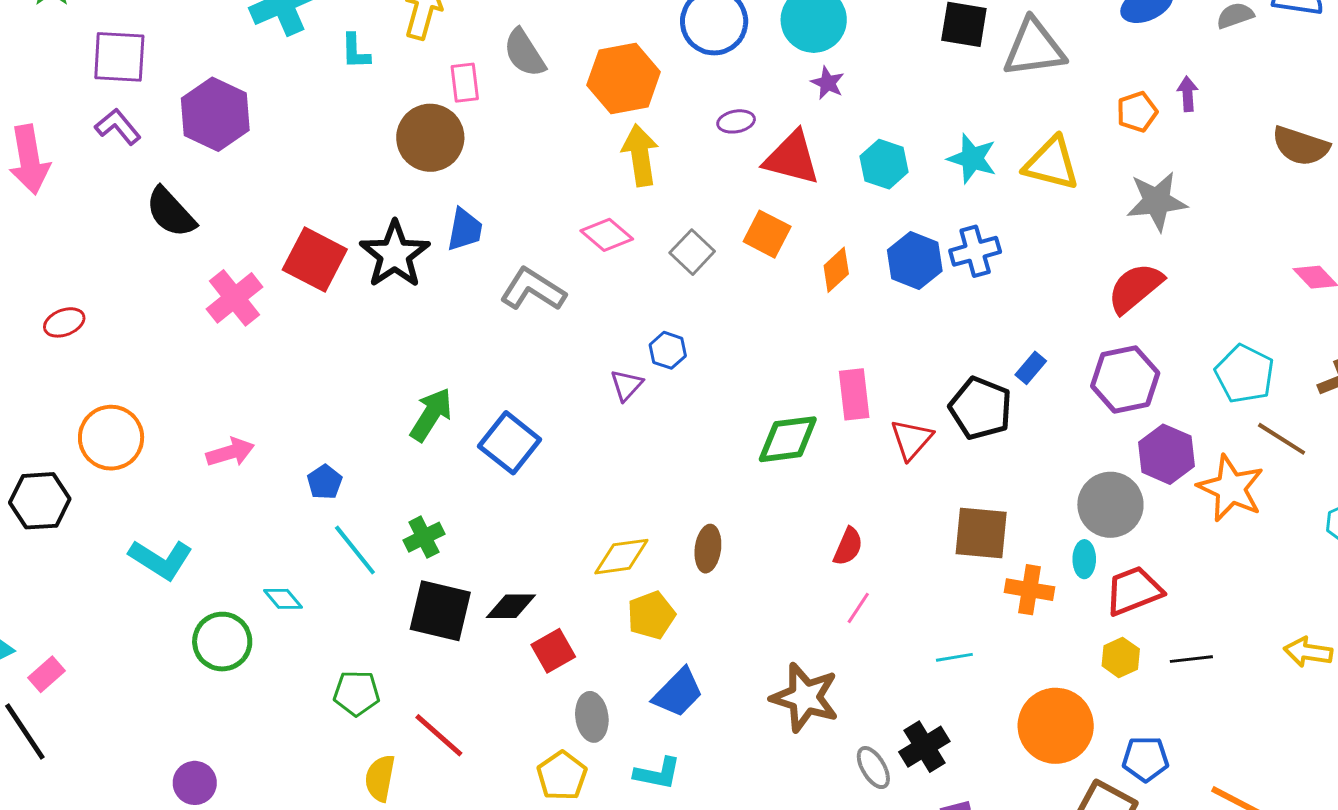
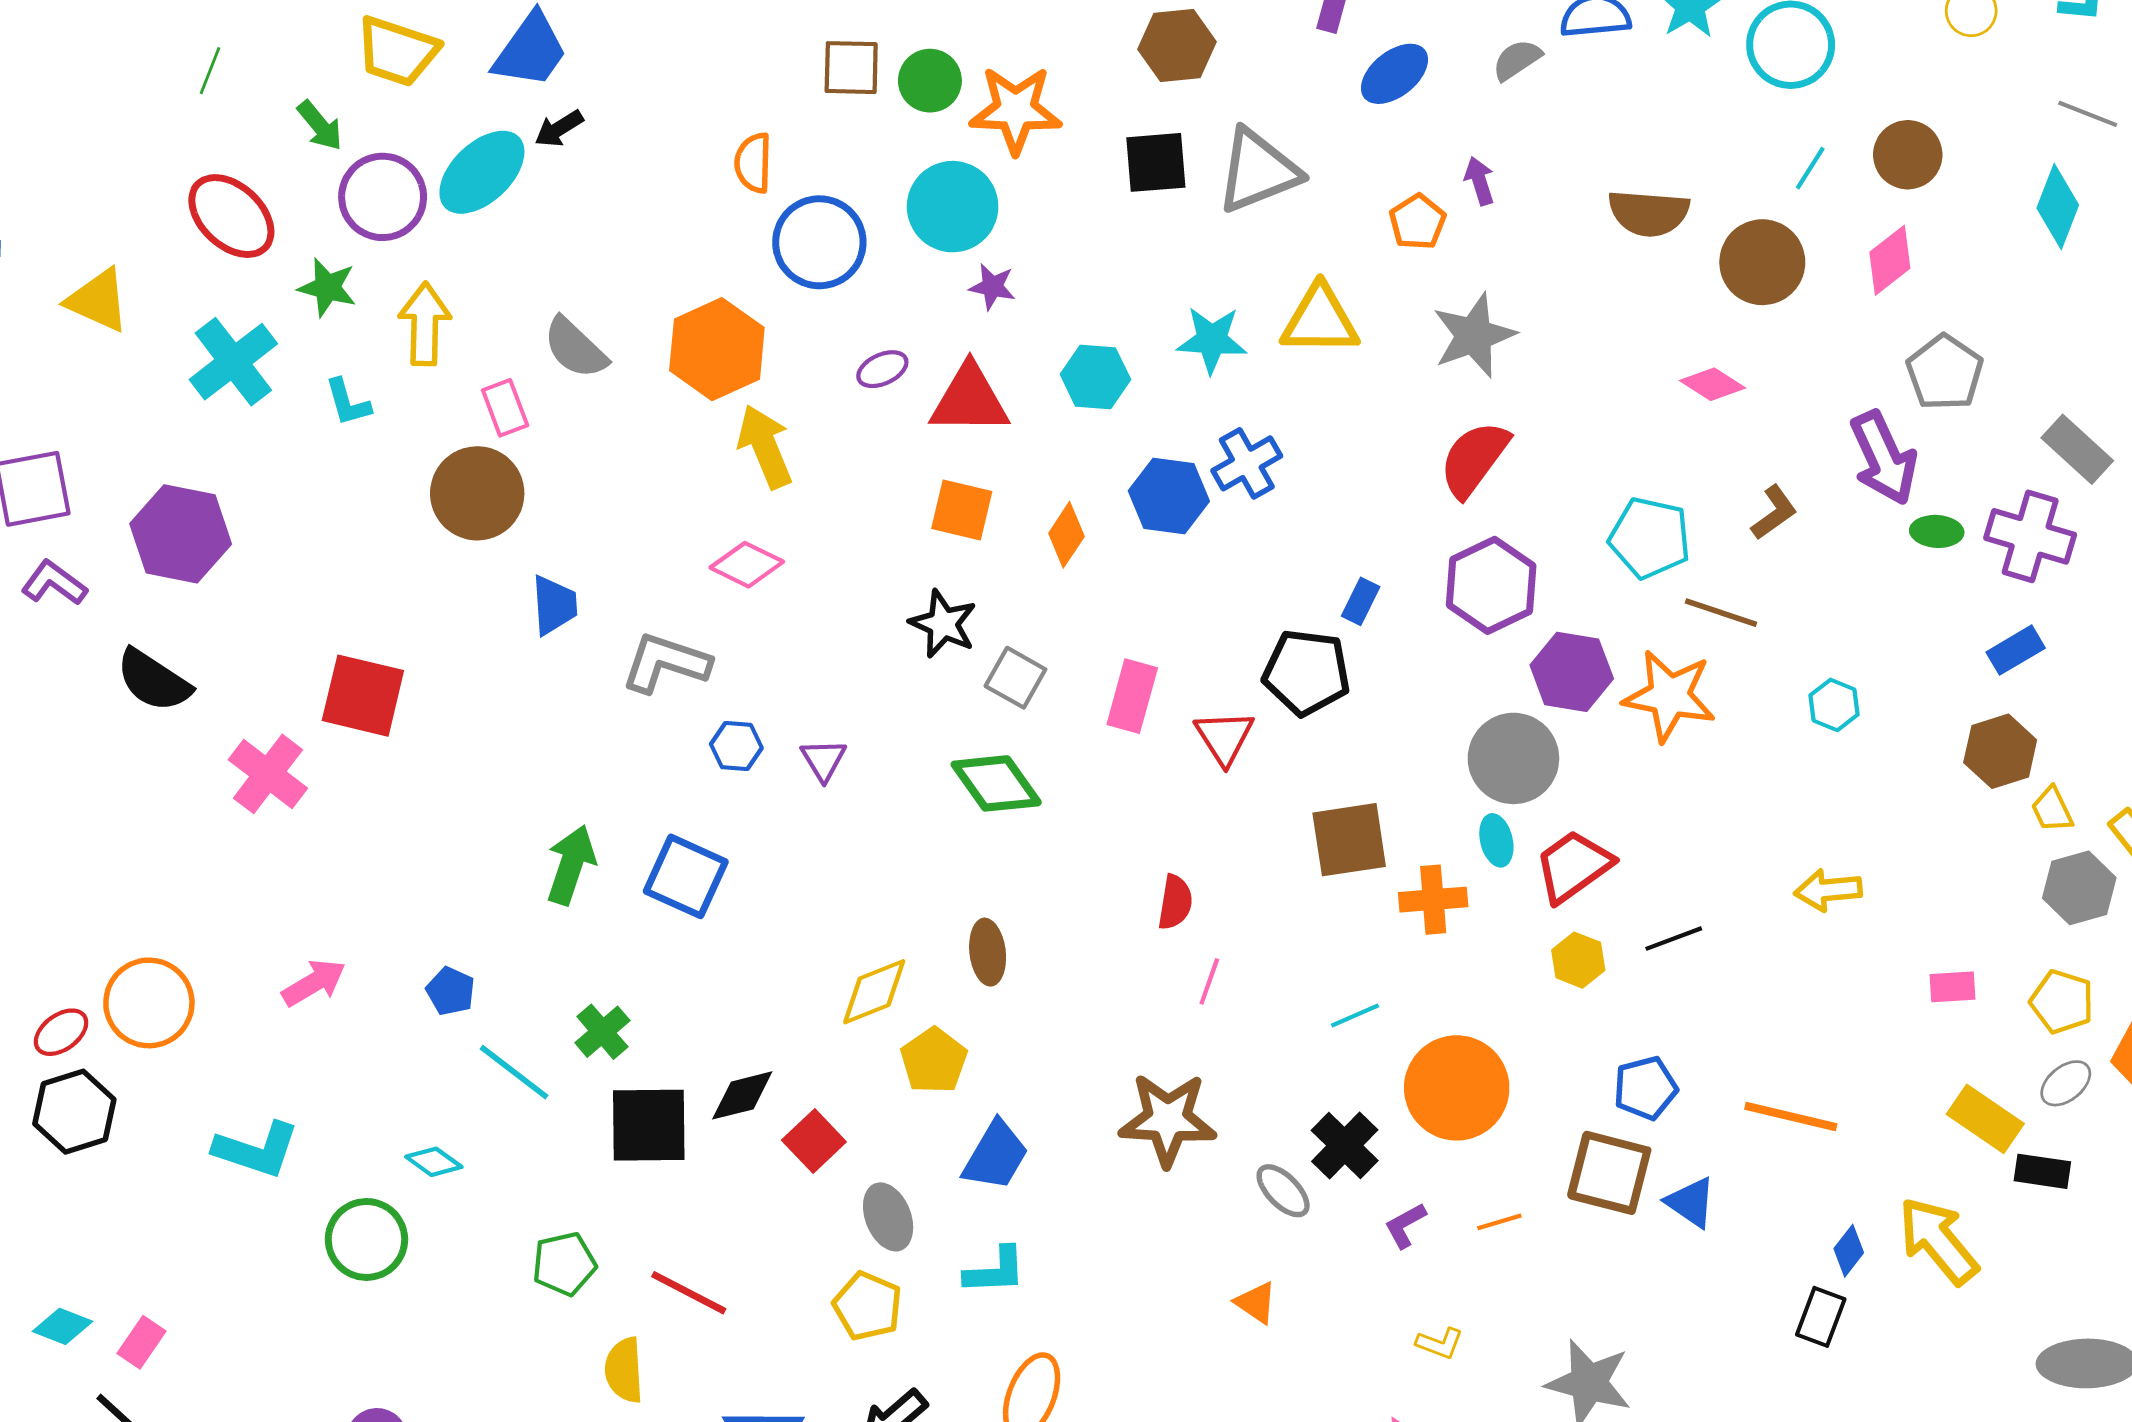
gray square: (692, 252) -> (1015, 678), moved
black star: (395, 254) -> (943, 624), moved, size x0.7
red ellipse: (64, 322) -> (61, 1032), moved
blue hexagon: (668, 350) -> (736, 746), moved
pink rectangle: (854, 394) -> (1132, 696), turned 36
green diamond: (788, 439) -> (996, 783), moved, turned 76
orange circle: (1056, 726) -> (1457, 1088), moved

